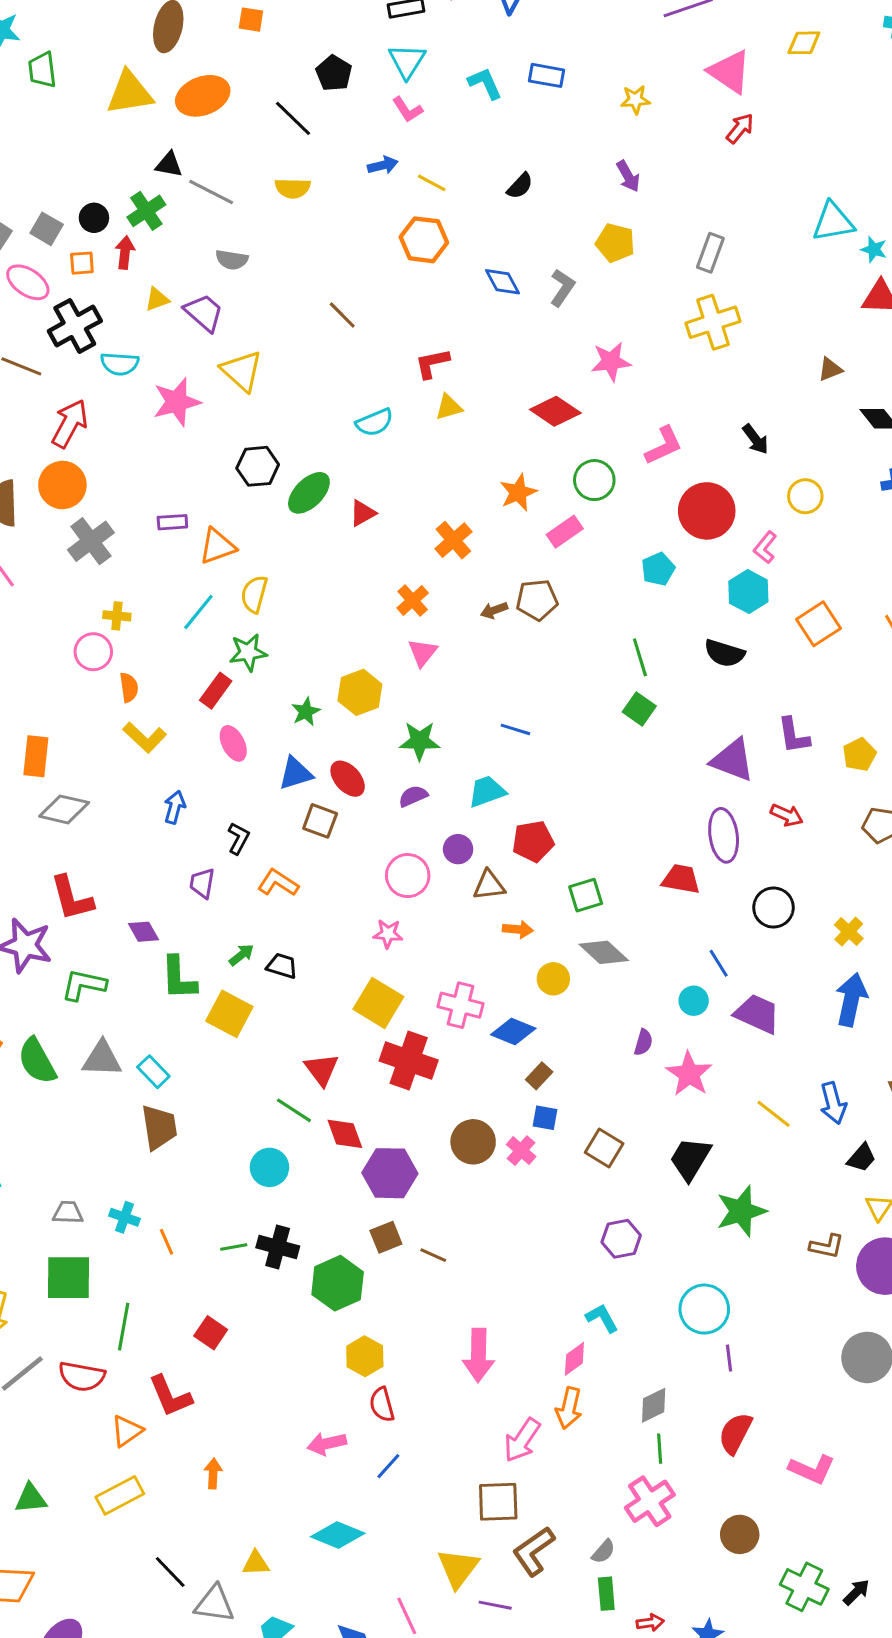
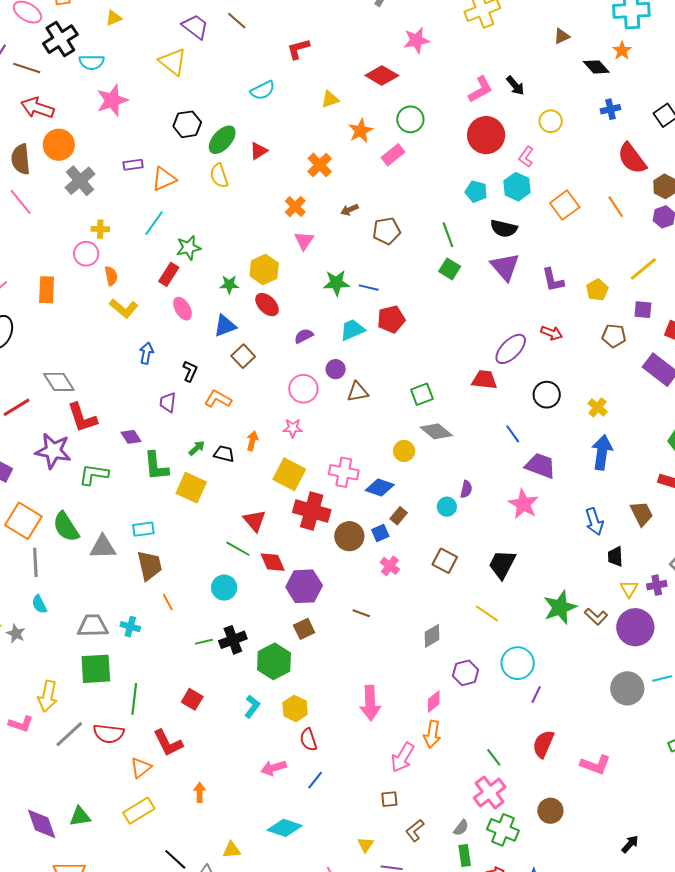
purple trapezoid: (204, 313) -> (195, 27), moved
pink star: (177, 402) -> (112, 100), moved
yellow triangle: (449, 407) -> (330, 99), moved
red arrow: (70, 424) -> (37, 108), moved, turned -96
pink L-shape: (664, 446) -> (480, 89), moved
cyan pentagon: (658, 569) -> (476, 191), moved, turned -30
yellow semicircle: (254, 594) -> (219, 176), moved, turned -30
brown pentagon: (537, 600) -> (386, 231), moved
green star: (306, 712) -> (229, 285), turned 30
green star: (420, 741) -> (336, 283), moved
orange rectangle: (36, 756) -> (47, 290), moved
purple triangle: (732, 760) -> (505, 267), moved, turned 32
red ellipse: (348, 779) -> (267, 305), moved
gray diamond: (64, 809) -> (59, 382), moved, turned 48
brown square: (320, 821) -> (243, 356), turned 30
purple ellipse: (724, 835) -> (511, 349), turned 56
red pentagon: (533, 841) -> (391, 319), moved
orange arrow: (518, 929) -> (252, 441), moved, turned -78
cyan circle: (694, 1001) -> (447, 507), moved
gray triangle: (102, 1059) -> (103, 547), moved
cyan rectangle: (153, 1072) -> (143, 529), turned -50
pink star: (689, 1074) -> (523, 504), moved
yellow line: (774, 1114) -> (487, 613), moved
blue square: (545, 1118) -> (380, 533), moved, turned -30
brown circle: (473, 1142) -> (349, 536), moved
black trapezoid: (862, 1158) -> (615, 557), turned 140
green star: (741, 1211) -> (560, 607), moved
gray trapezoid: (68, 1213) -> (93, 626), size x1.5
purple hexagon: (621, 1239) -> (466, 673), moved
orange line: (166, 1242) -> (168, 602), moved
brown L-shape: (827, 1246) -> (596, 617), turned 35
black cross: (278, 1247) -> (233, 640), turned -32
brown line: (433, 1255) -> (361, 613), moved
cyan L-shape: (602, 1318) -> (252, 707), moved, turned 70
purple line: (729, 1358) -> (536, 695), turned 36
gray diamond: (654, 1405) -> (432, 636), moved
green line: (660, 1449) -> (494, 757), turned -30
brown square: (498, 1502) -> (389, 799), size x0.6
brown L-shape: (534, 1551) -> (415, 830), size x0.7
yellow triangle: (458, 1568) -> (366, 845), size x0.6
green cross: (804, 1587) -> (503, 830), moved

